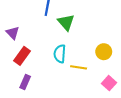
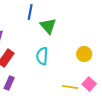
yellow line: (79, 67) -> (70, 87), moved

